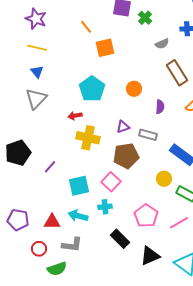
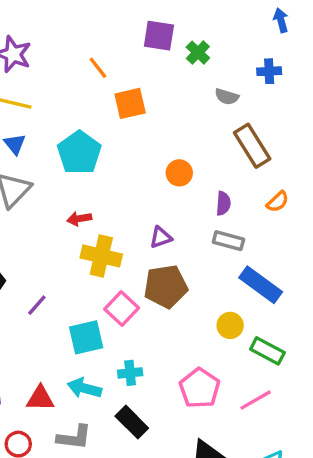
gray semicircle: (162, 44) -> (227, 97), turned 40
cyan pentagon: (92, 89) -> (79, 153), moved
gray rectangle: (148, 135) -> (228, 241), moved
pink square: (111, 182) -> (122, 308), moved
black rectangle: (120, 239) -> (132, 422), moved

